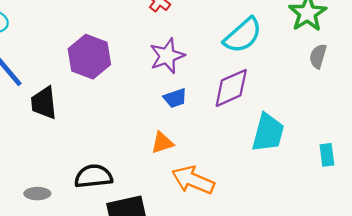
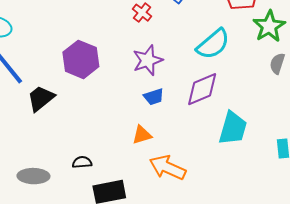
black trapezoid: (44, 103) -> (41, 98), turned 56
black semicircle: (93, 176) -> (82, 162), size x0.6
gray ellipse: (37, 194) -> (33, 176), size x1.4

